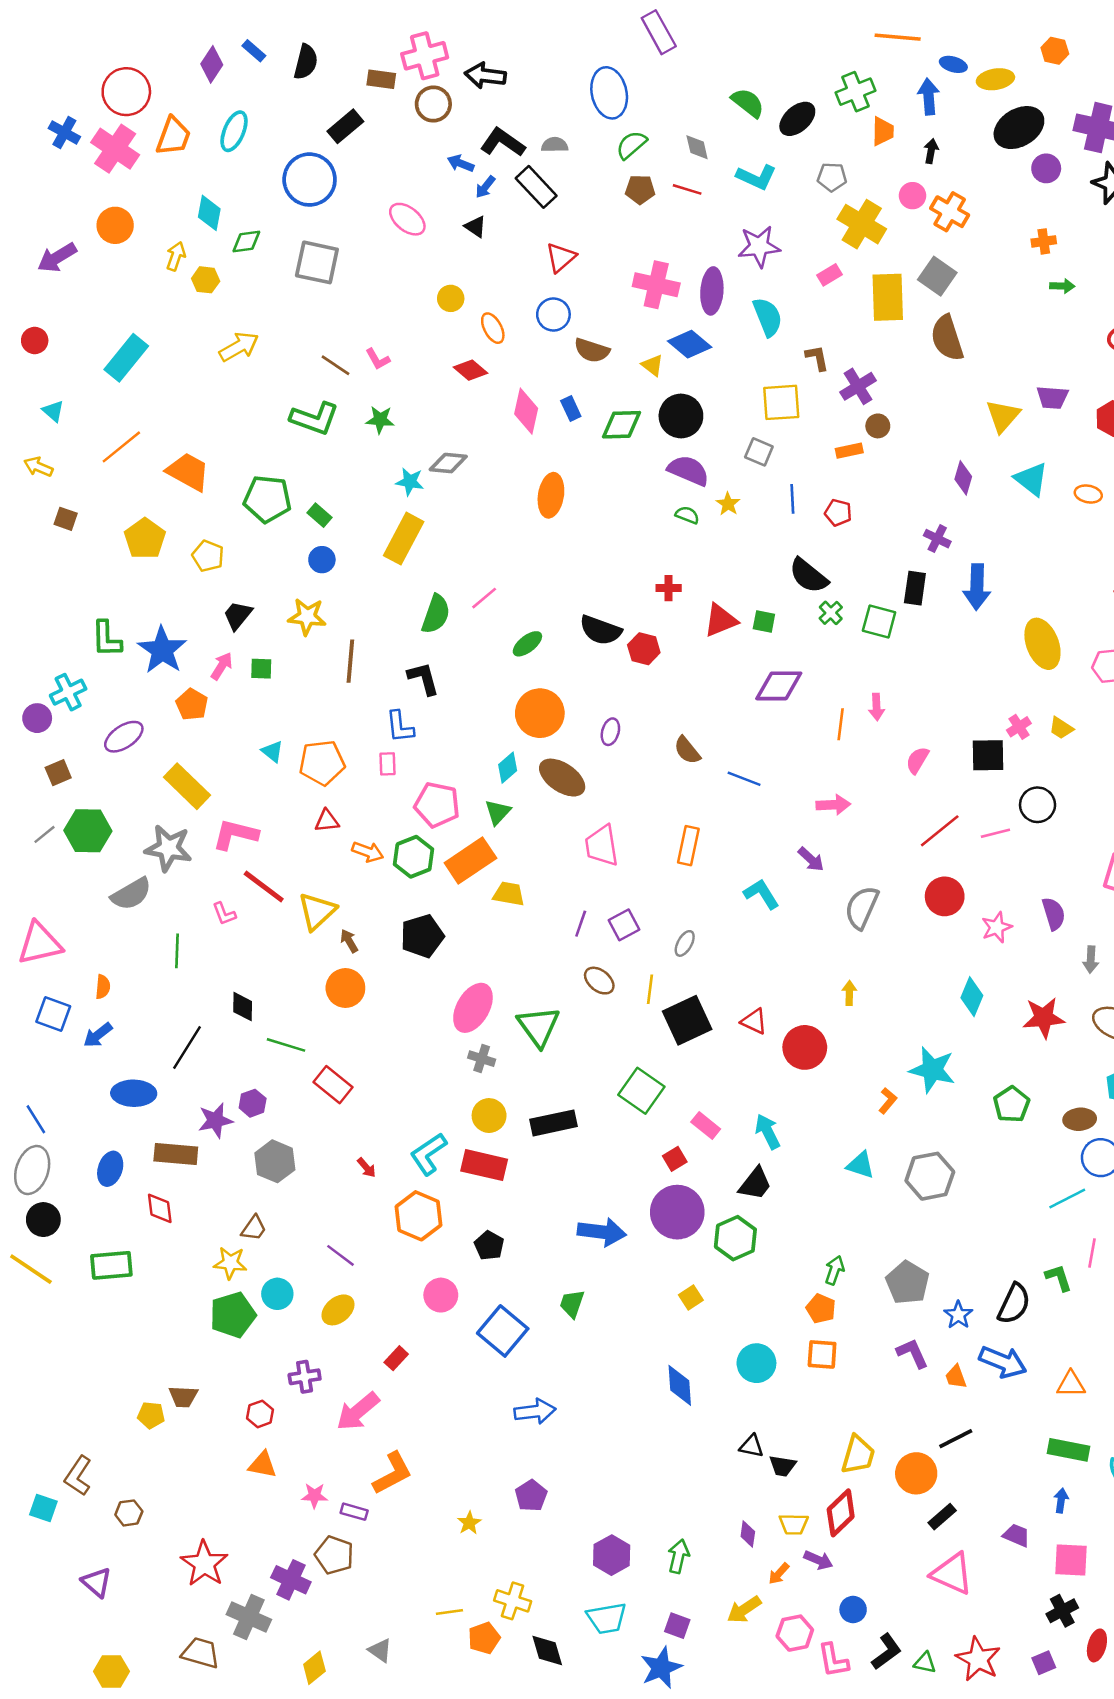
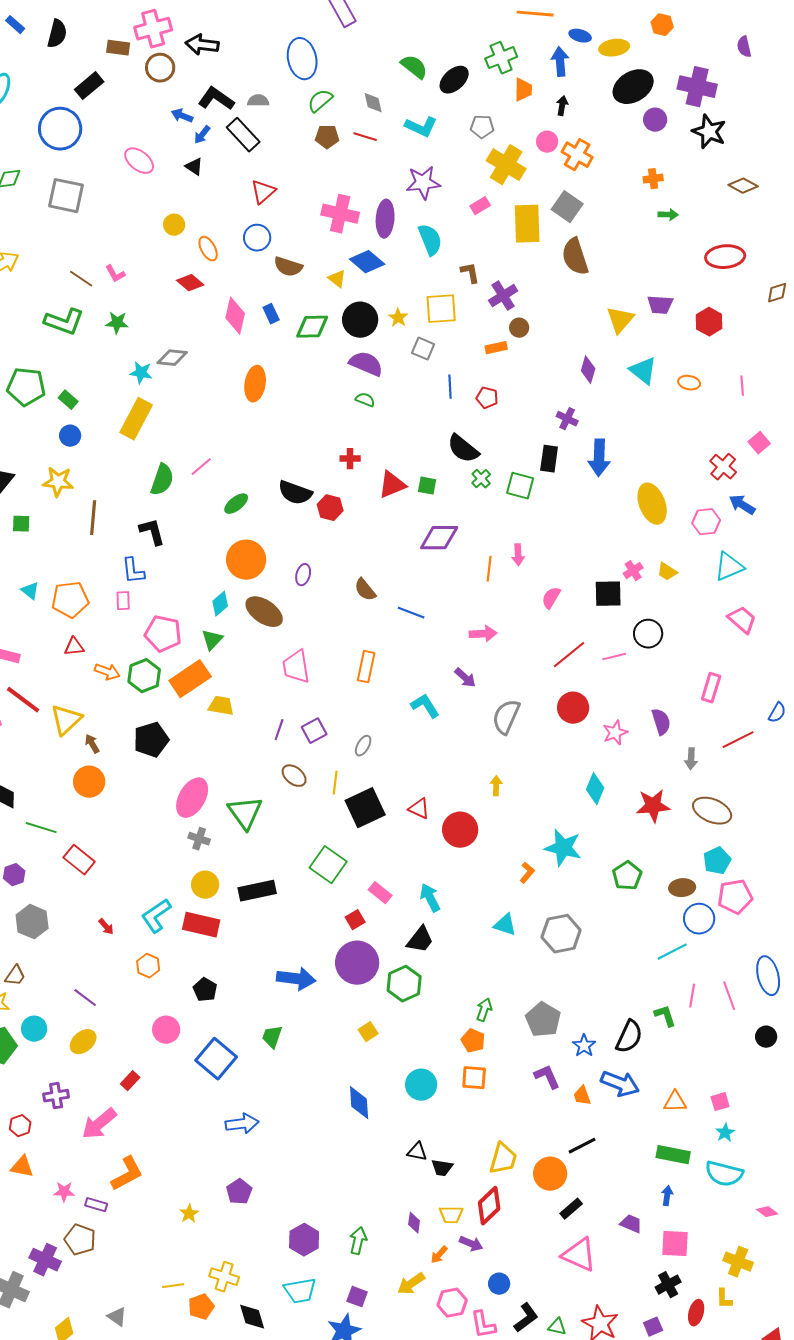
yellow star: (728, 504) -> (398, 318), moved
orange hexagon: (418, 1216) -> (148, 966), size x0.6

